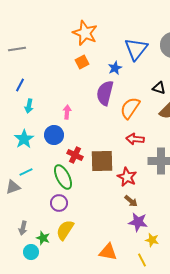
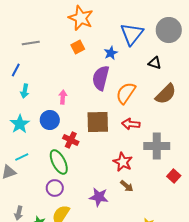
gray line: (17, 49) -> (31, 43), moved
black triangle: (159, 88) -> (155, 63), moved
brown square: (102, 161) -> (98, 122), moved
purple star: (138, 222) -> (99, 197), moved

